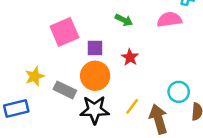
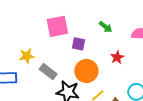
red star: (130, 57) -> (117, 57), moved
orange circle: (95, 76) -> (86, 71), moved

